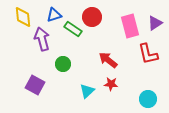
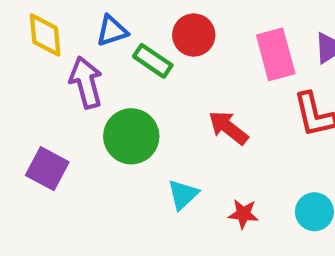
green circle: (63, 64) -> (131, 136), size x1.6
red star: (111, 84) -> (243, 214), moved
purple square: (35, 85) -> (47, 169), moved

